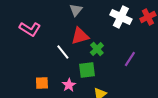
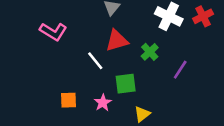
green cross: (97, 49) -> (150, 52), moved

